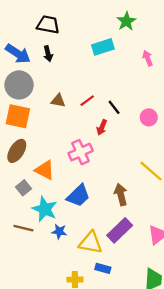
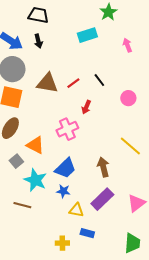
brown triangle: (58, 101) -> (47, 83), size x1.6
black line: (114, 107) -> (99, 80), moved
brown line: (23, 228) -> (22, 205), moved
blue star: (59, 231) -> (63, 191), moved
yellow triangle: (91, 243) -> (76, 210), size x0.7

